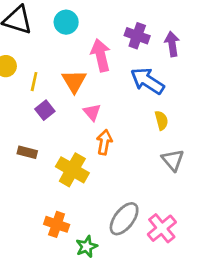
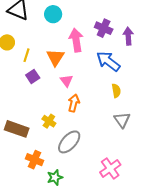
brown rectangle: (27, 152) -> (17, 129), moved, size x1.6
yellow cross: (72, 170) -> (49, 121), size x0.6
gray ellipse: (124, 219) -> (69, 142), moved

